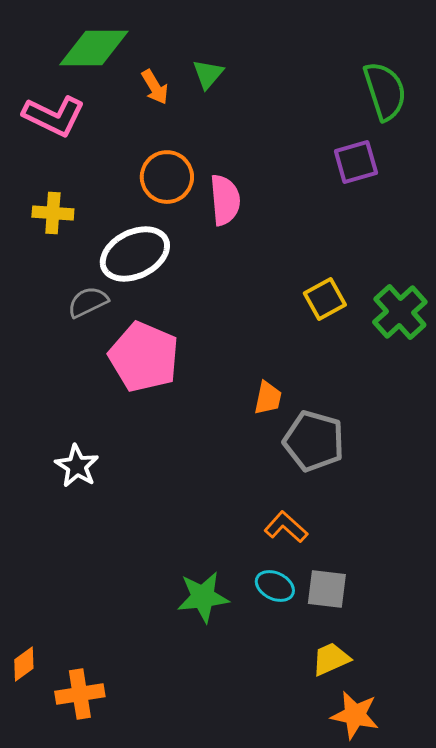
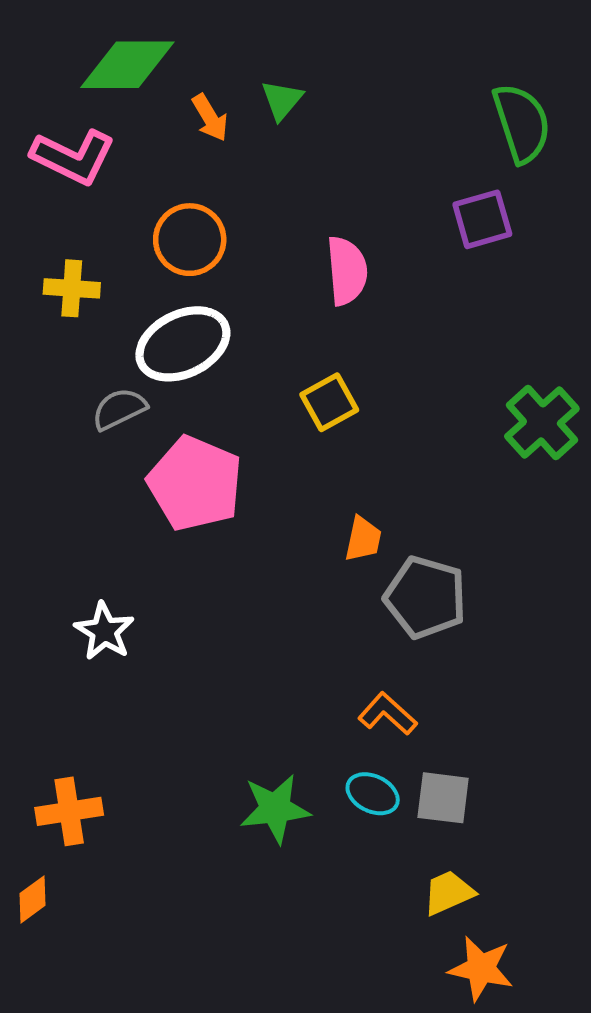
orange circle: (167, 177) -> (190, 240), moved
pink semicircle: (225, 200) -> (347, 271), moved
yellow square: (325, 299) -> (329, 402), moved
orange cross: (80, 694) -> (69, 811), moved

